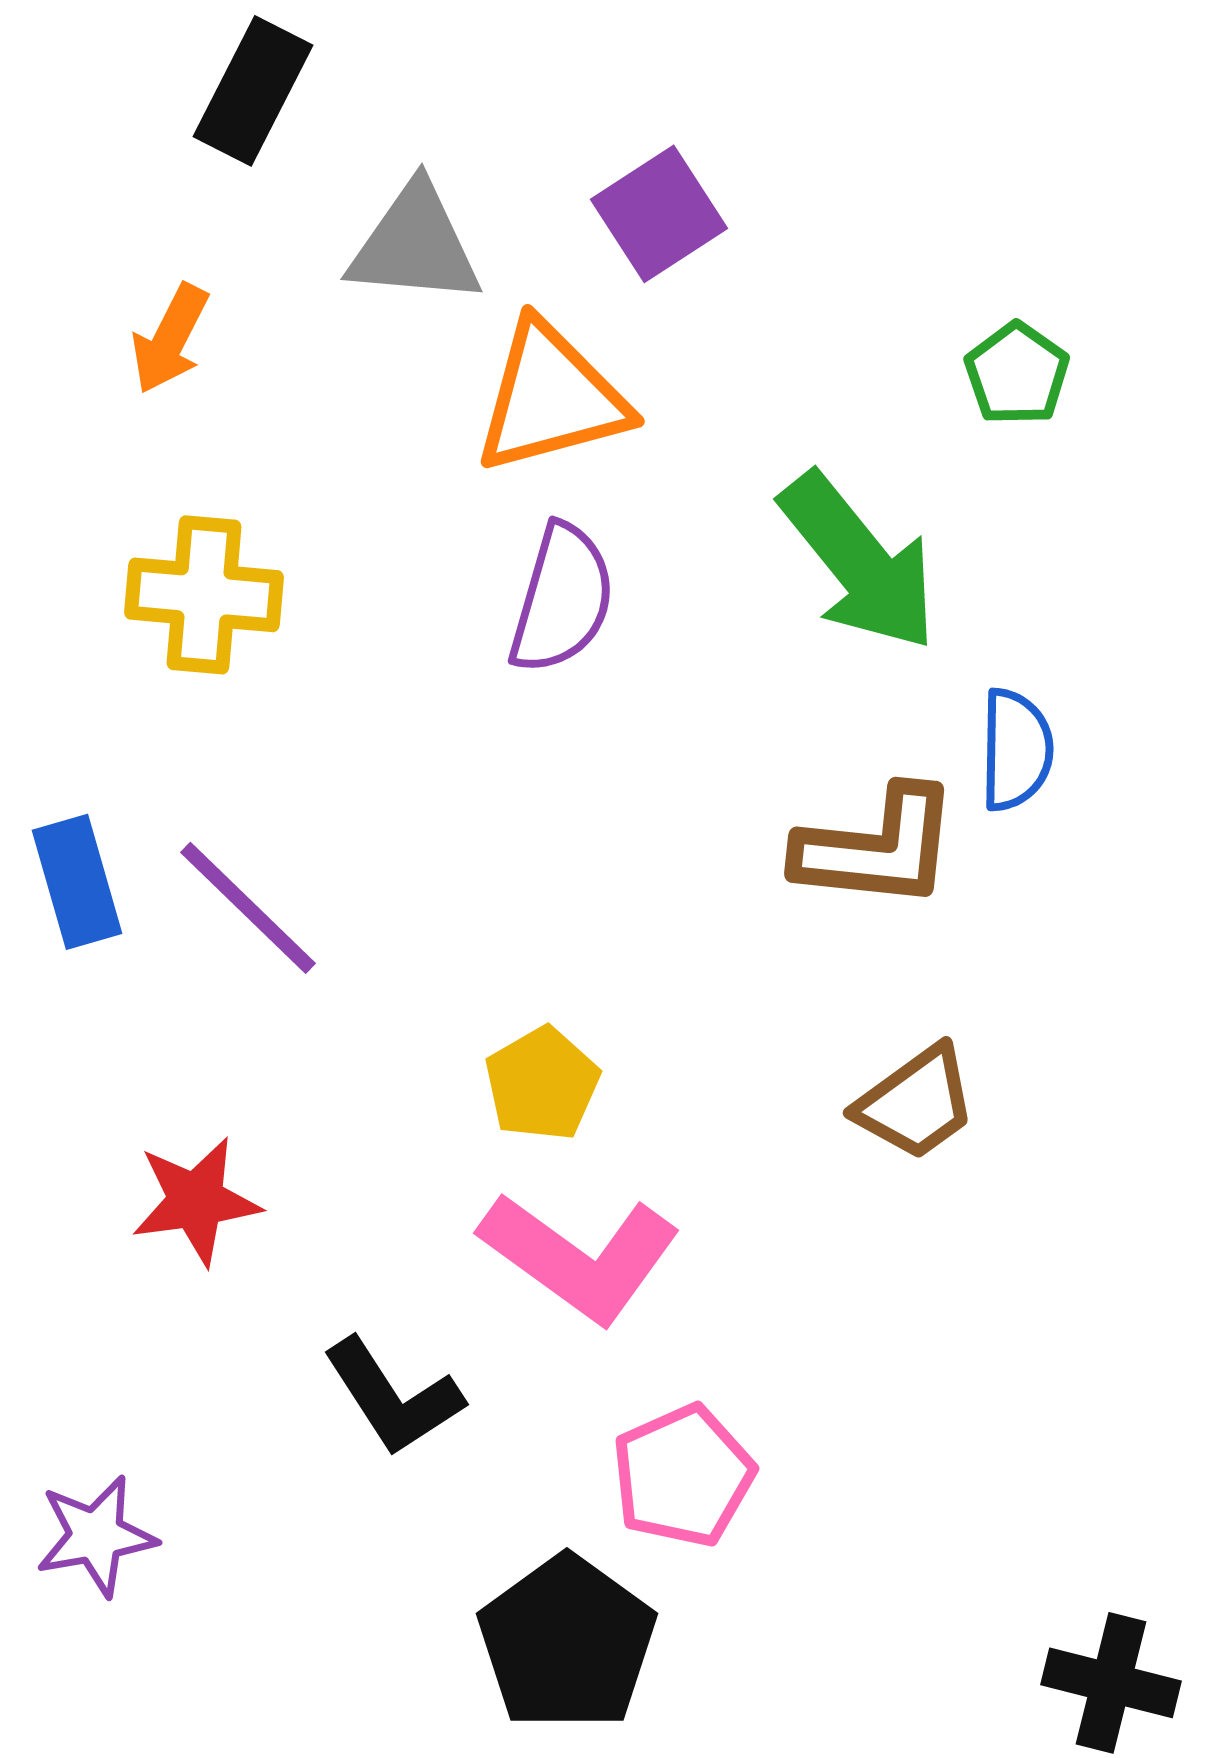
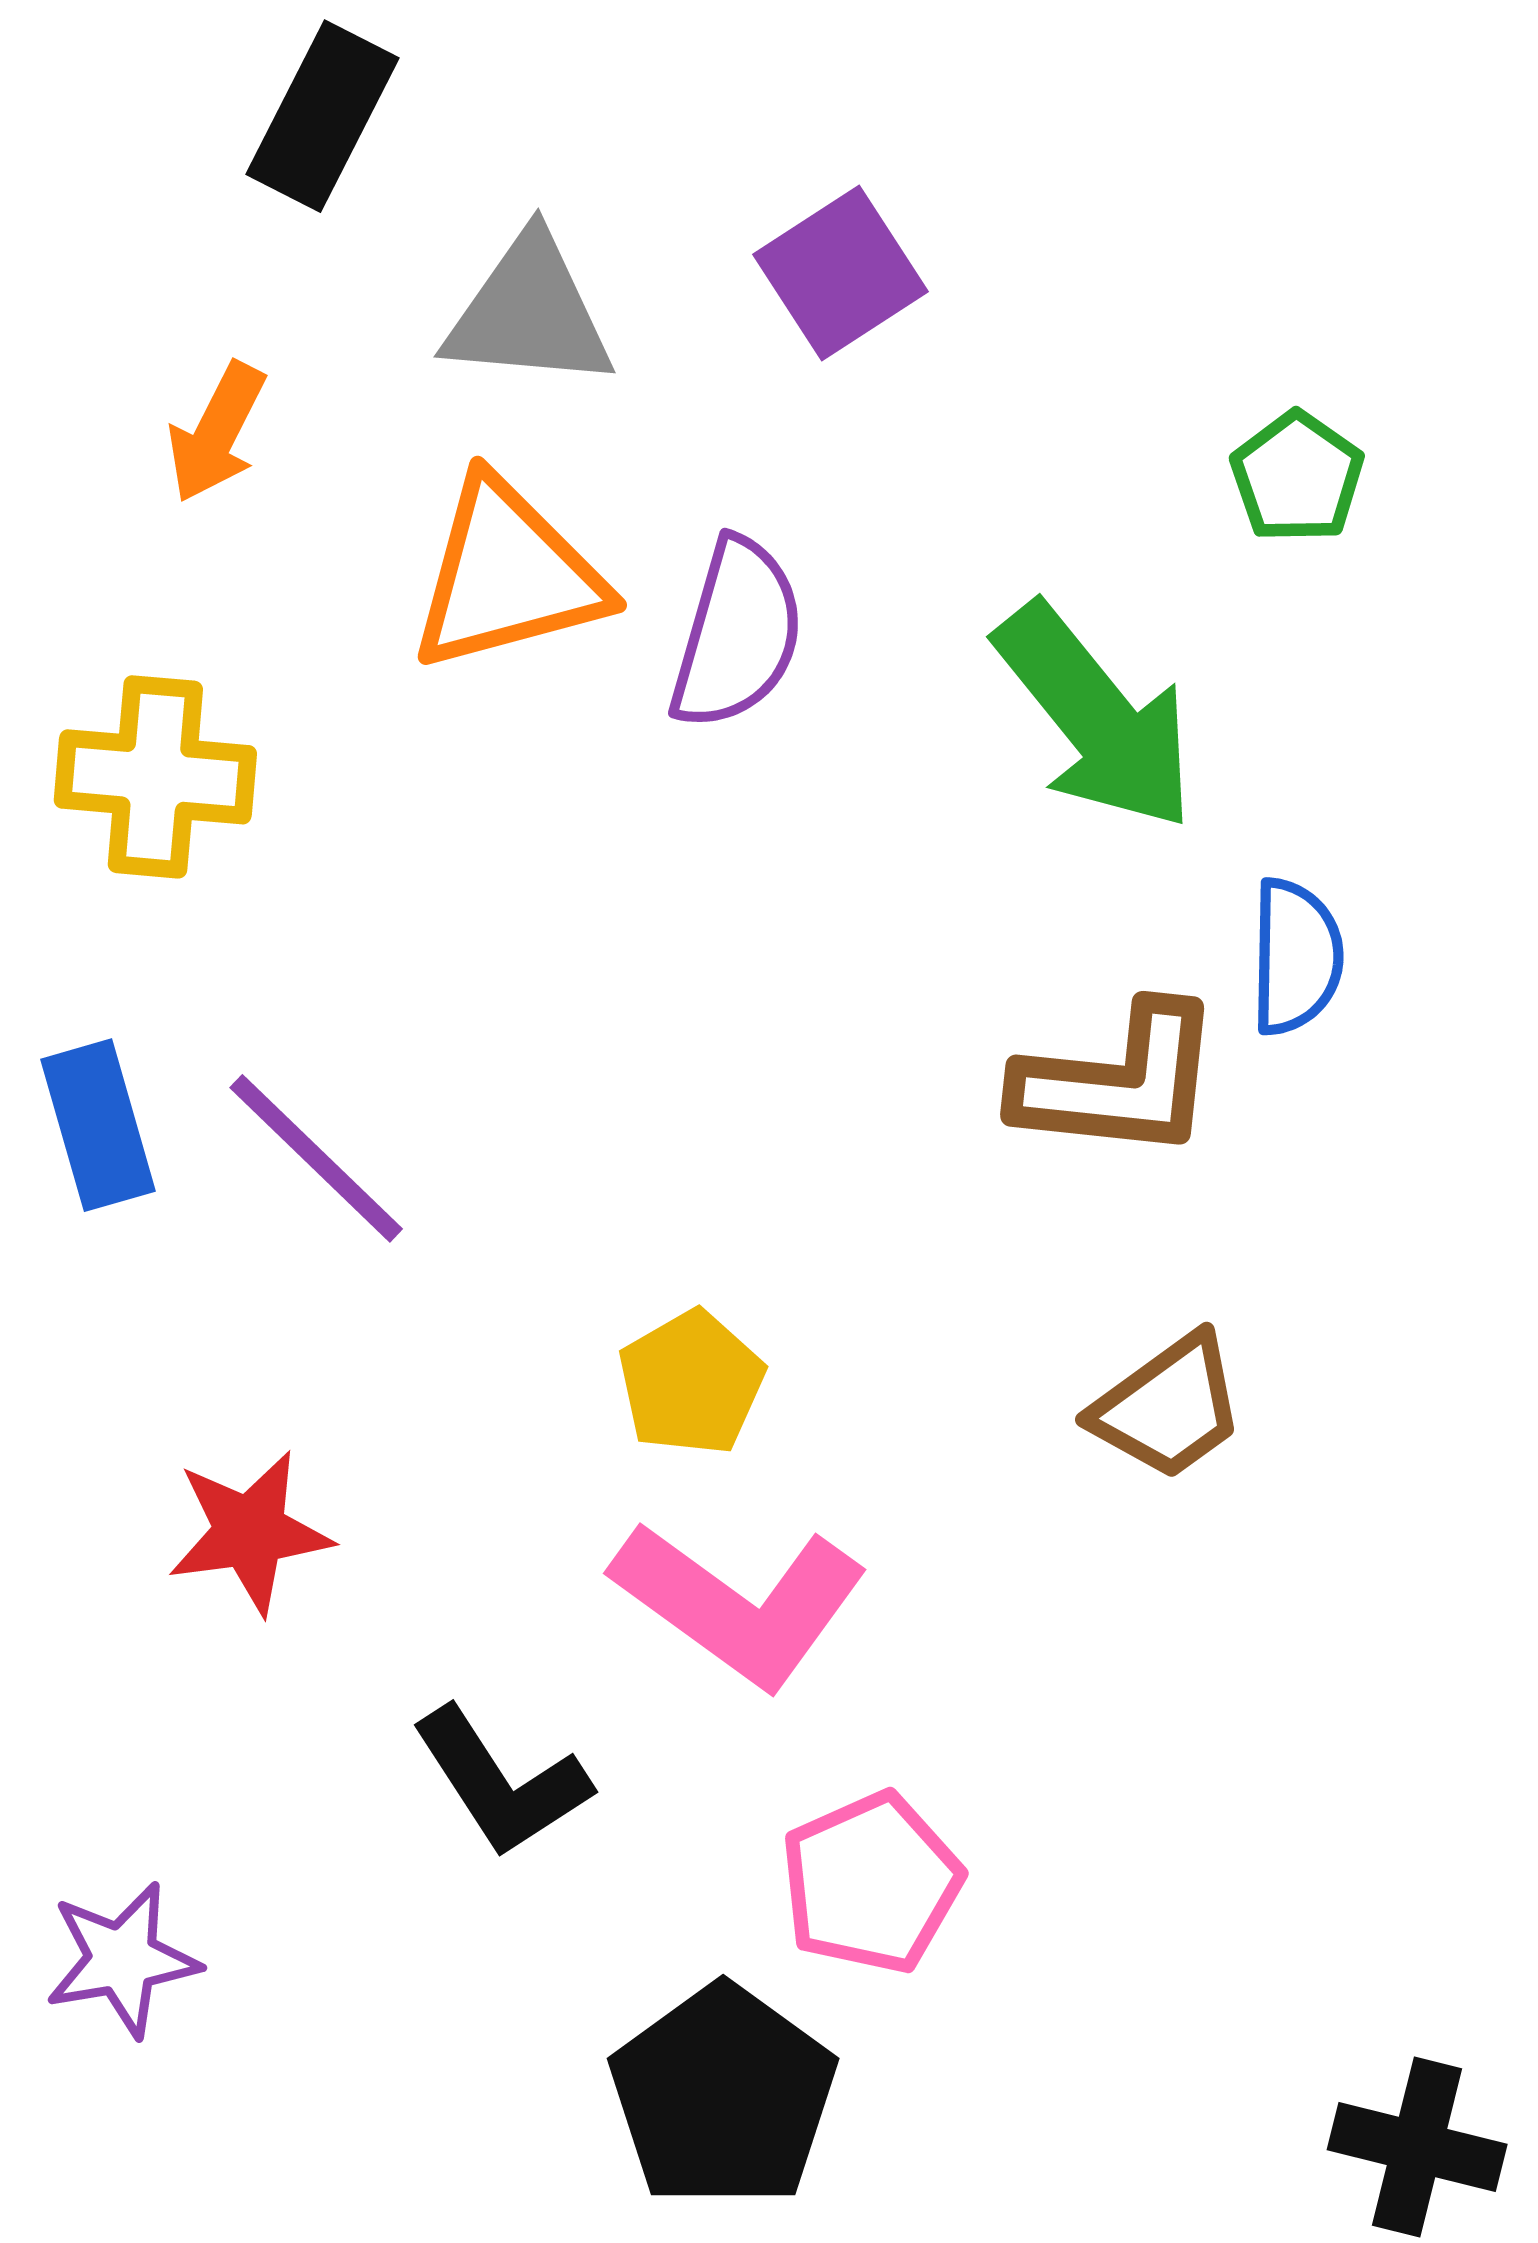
orange triangle: (551, 398) -> (507, 575), moved
yellow cross: (204, 595) -> (155, 777), moved
purple semicircle: (562, 599) -> (737, 634), moved

